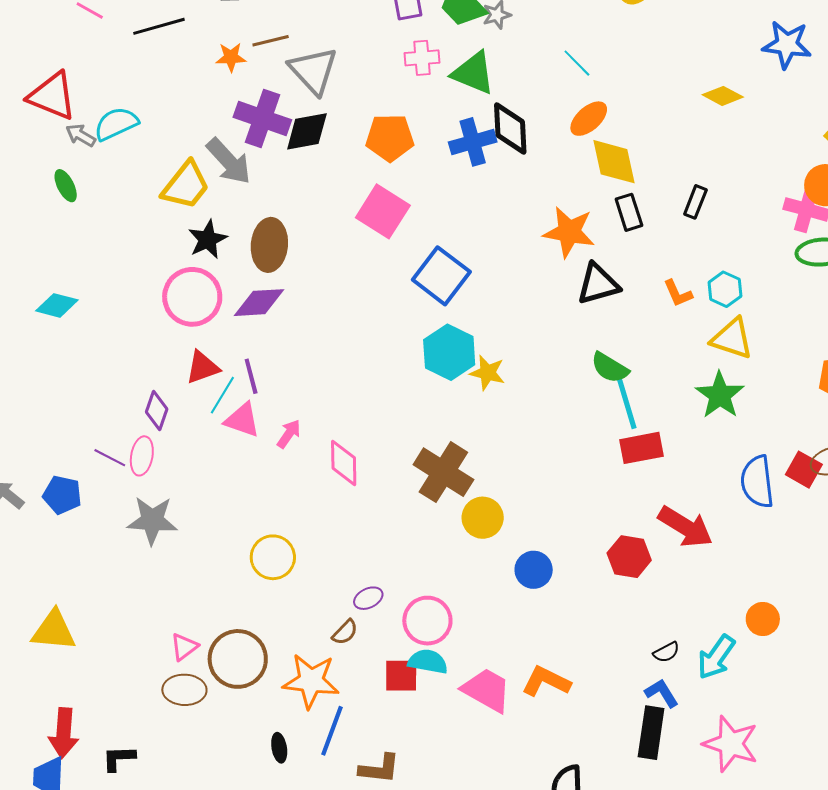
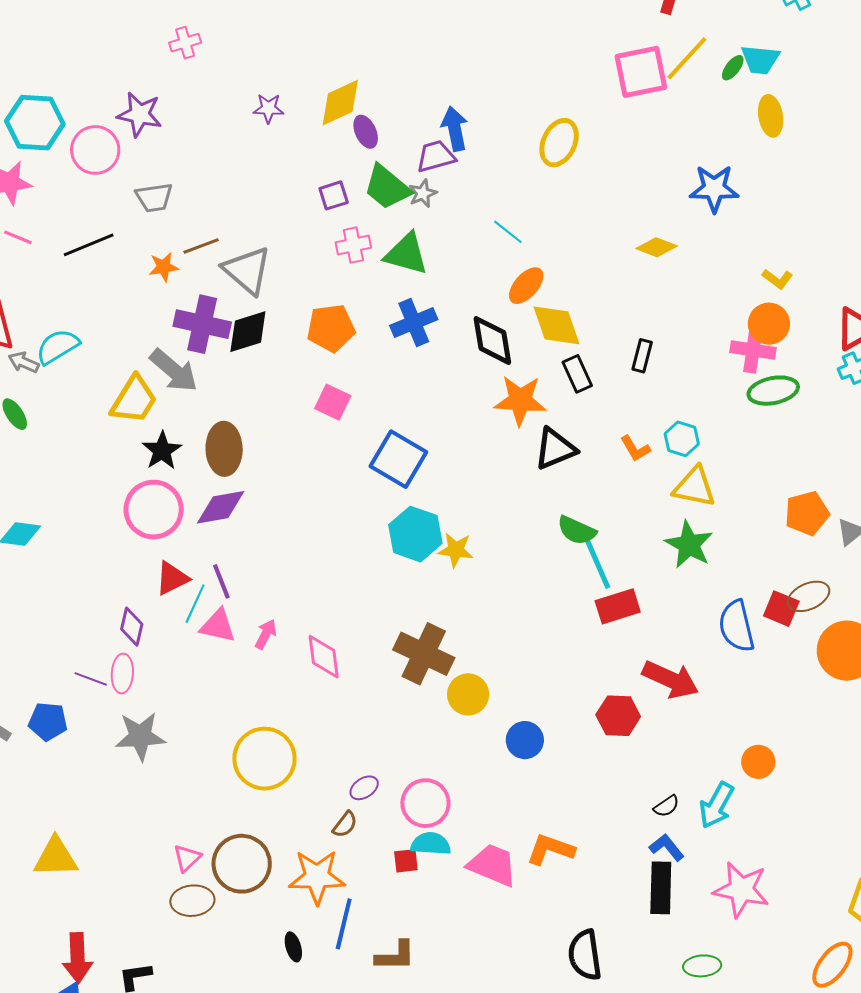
black diamond: (510, 128) -> (492, 340), moved
pink square: (383, 211) -> (333, 402), size x0.7
yellow circle: (273, 557) -> (264, 759), size x1.4
red square: (401, 676) -> (406, 861), size x0.7

